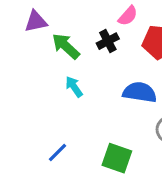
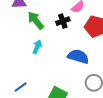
cyan arrow: (74, 87) -> (37, 47), turned 48

